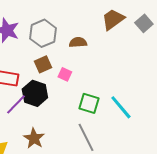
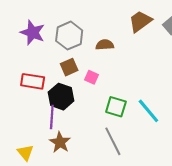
purple line: (16, 104) -> (52, 117), moved, turned -40

